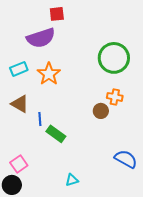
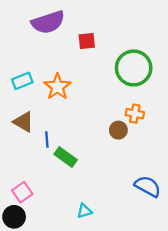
red square: (57, 14) -> (87, 41), moved
purple semicircle: (41, 38) -> (48, 22), moved

